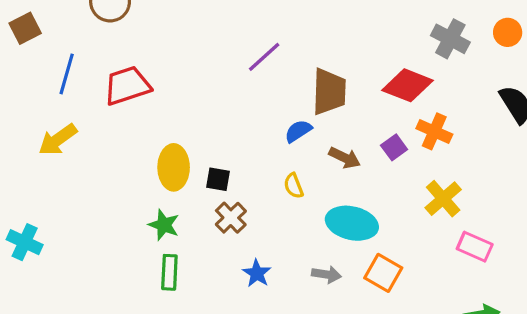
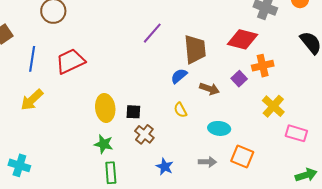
orange cross: (434, 131) -> (263, 66), turned -30
cyan ellipse: (352, 223) -> (219, 128), size x0.7

